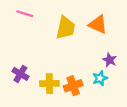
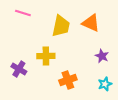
cyan star: (100, 78) -> (105, 84), moved
yellow cross: (49, 84) -> (46, 56), moved

